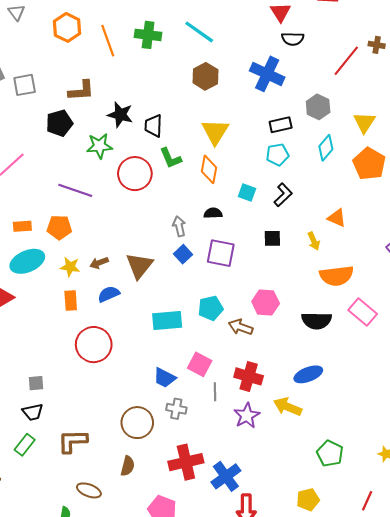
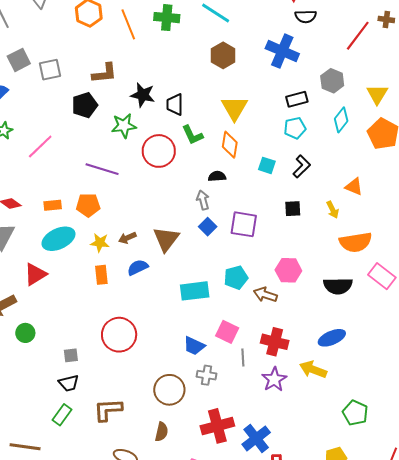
black semicircle: (213, 213) -> (217, 176), moved
red circle: (94, 345) -> (119, 335), moved

